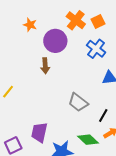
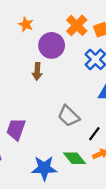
purple trapezoid: (39, 132) -> (16, 129), moved

